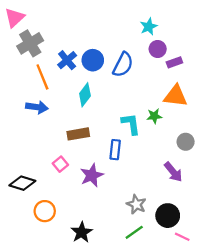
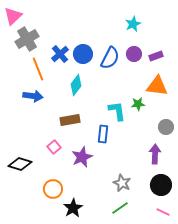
purple circle: (158, 49) -> (134, 54), moved
purple arrow: (173, 172) -> (155, 154), turned -138
orange circle: (45, 211) -> (53, 189), moved
black circle: (168, 216) -> (161, 185), moved

